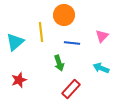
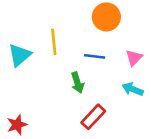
orange circle: (64, 15) -> (106, 17), moved
pink triangle: (102, 36) -> (134, 58), moved
red star: (19, 80) -> (17, 125), moved

